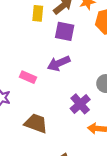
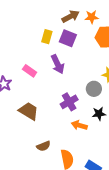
yellow rectangle: (38, 13) -> (47, 37), moved
purple arrow: (59, 63) -> (58, 64), turned -102

